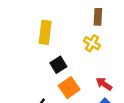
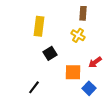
red arrow: (104, 84) -> (95, 62), moved, turned -72
orange square: (69, 88) -> (73, 72), moved, turned 36

